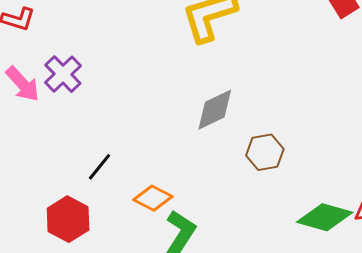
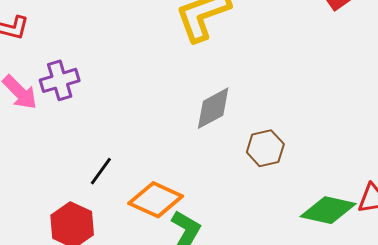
purple cross: (63, 74) -> (60, 80), turned 30
orange diamond: (153, 198) -> (156, 200), size x1.4

